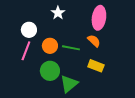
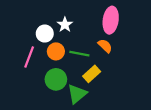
white star: (58, 13) -> (65, 25), moved
white circle: (29, 30) -> (45, 34), moved
yellow rectangle: (96, 66) -> (92, 74), moved, turned -63

